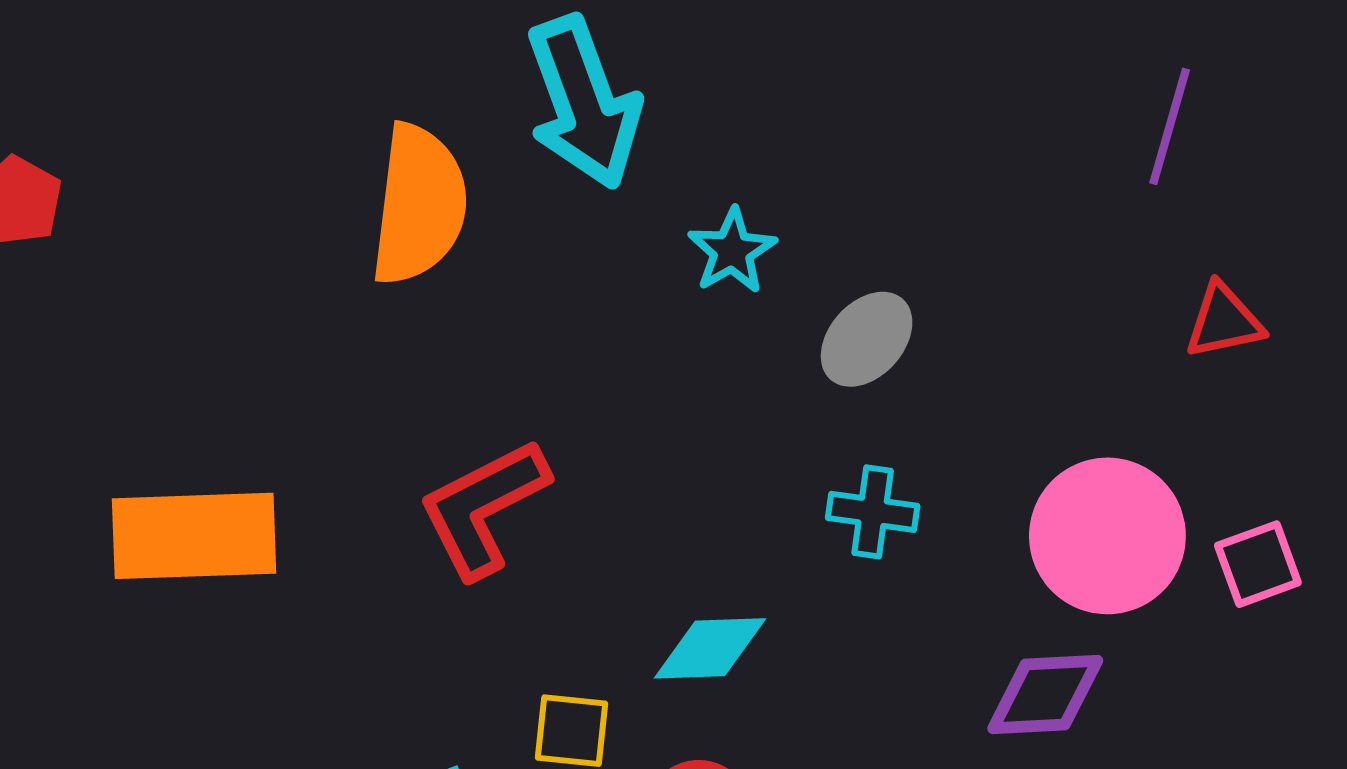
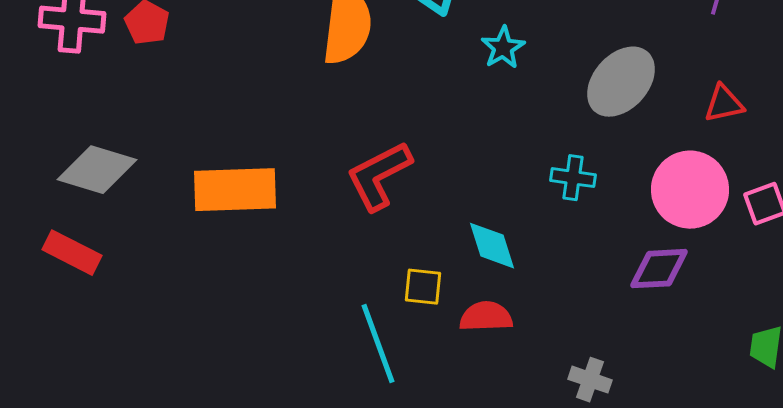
red triangle: (1224, 321) -> (724, 104), moved
gray ellipse: (867, 339) -> (621, 82), moved, size x1.5
cyan diamond: (710, 648) -> (492, 246), turned 74

